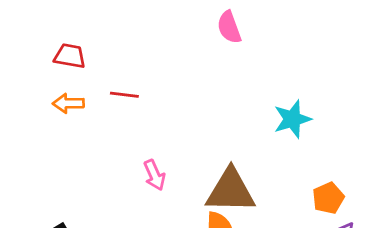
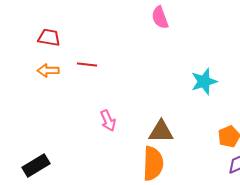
brown triangle: (231, 191) -> (161, 132), size x0.7

